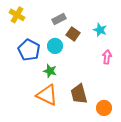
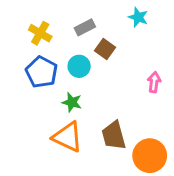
yellow cross: (17, 15) -> (40, 33), moved
cyan star: (100, 30) -> (138, 17), moved
orange circle: (104, 108) -> (150, 156), size x1.5

